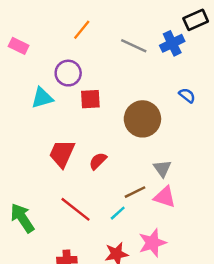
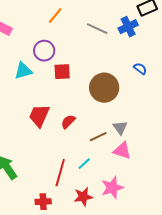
brown line: (135, 192) -> (98, 137), moved
red line: (76, 209) -> (60, 173), moved, turned 68

